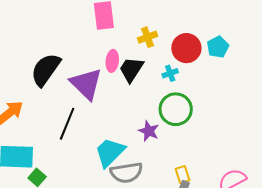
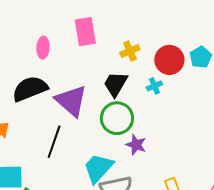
pink ellipse: (112, 61) -> (43, 48), moved
black semicircle: (46, 70) -> (30, 89), turned 36
green circle: (176, 109) -> (117, 118), moved

